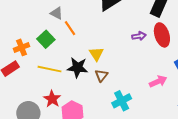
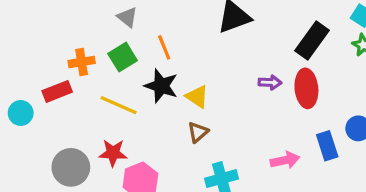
gray triangle: (57, 13) -> (127, 17), moved
yellow triangle: (96, 54) -> (197, 97), turned -35
black star: (78, 68) -> (161, 86), moved
red star: (52, 99) -> (113, 153), turned 30

